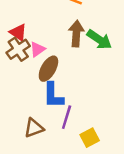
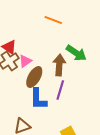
brown arrow: (76, 34) -> (59, 65), moved
purple line: (67, 117) -> (60, 90), moved

